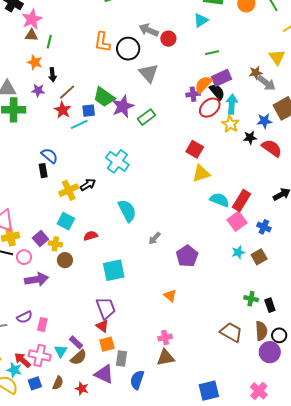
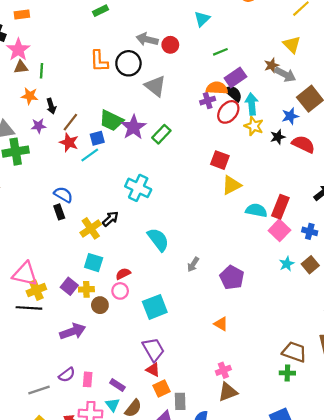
orange semicircle: (203, 84) -> (217, 88), turned 60
pink circle: (24, 257) -> (120, 291), moved
green cross: (251, 299) -> (287, 373), moved
purple rectangle: (76, 342) -> (117, 385), moved

